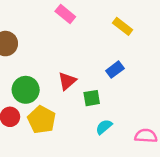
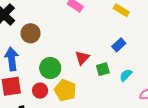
cyan semicircle: (104, 127) -> (126, 75), moved

